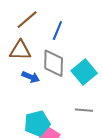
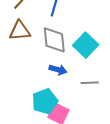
blue arrow: (31, 77) -> (58, 70), moved

